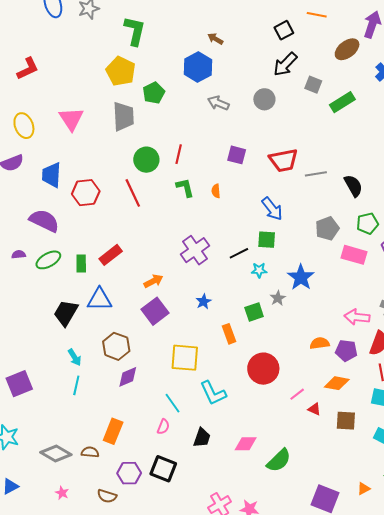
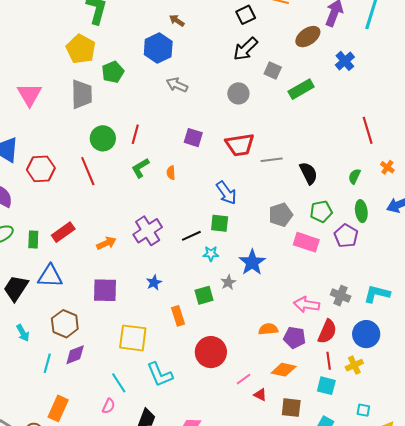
gray circle: (264, 99) -> (238, 93), moved
green L-shape: (185, 188) -> (140, 168), turned -110
orange arrow: (153, 281) -> (106, 243), moved
purple square: (155, 311) -> (105, 290), turned 36
cyan line: (76, 385) -> (47, 363), moved

